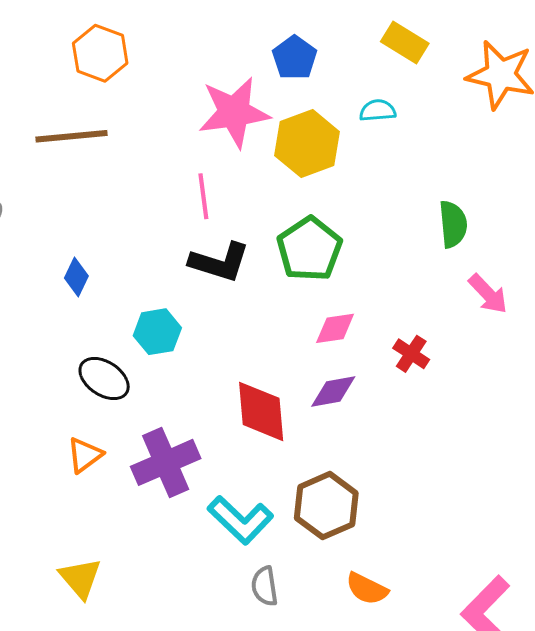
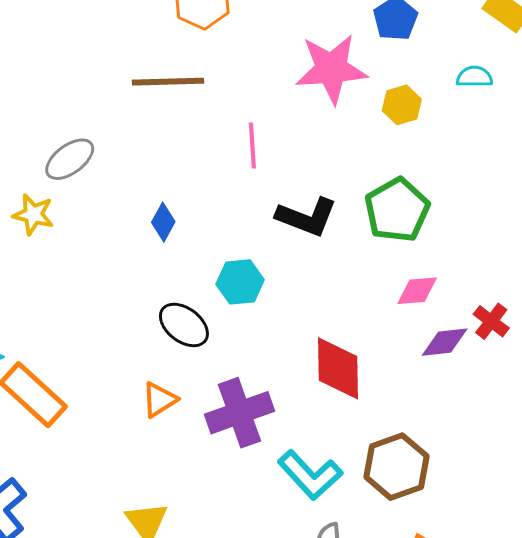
yellow hexagon: (307, 144) -> (402, 105), size x0.6
pink line: (203, 196) -> (252, 145), moved
purple diamond: (333, 392) -> (445, 342), moved

